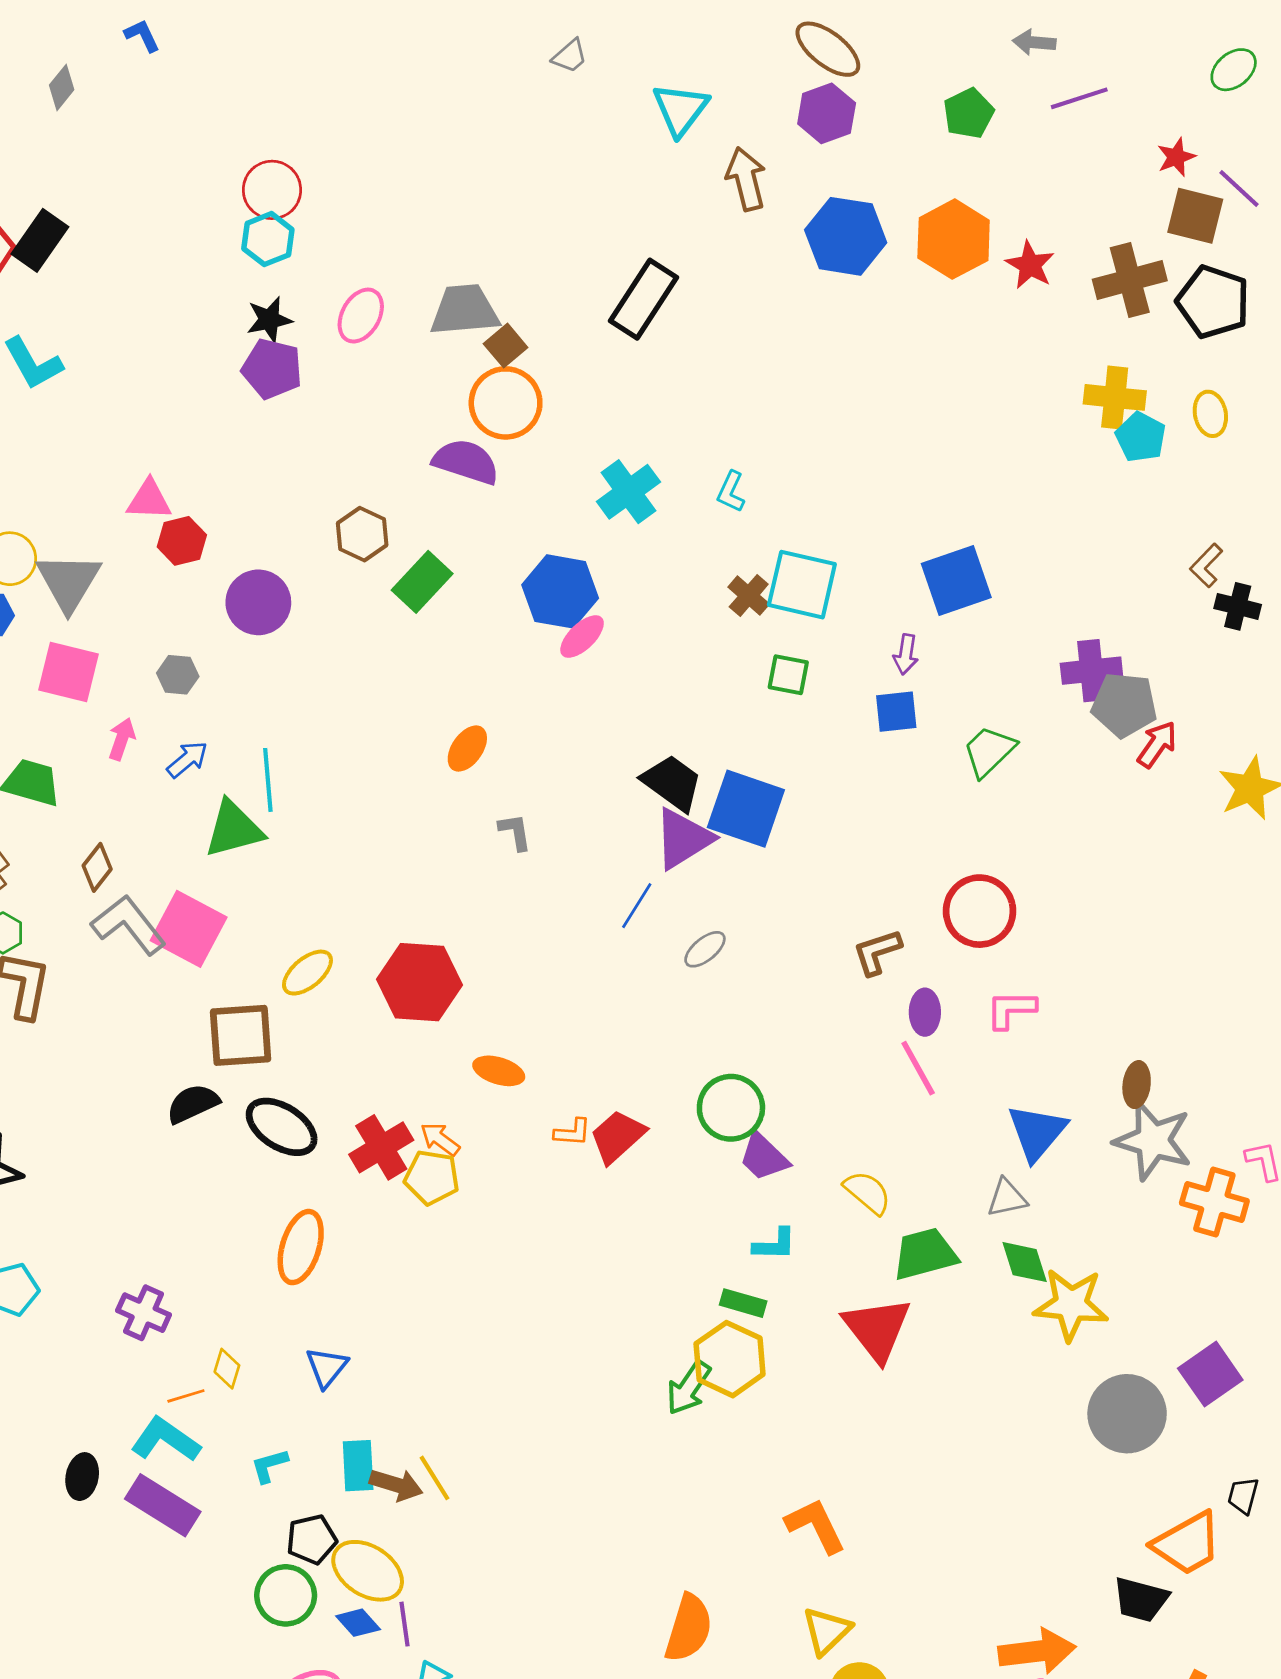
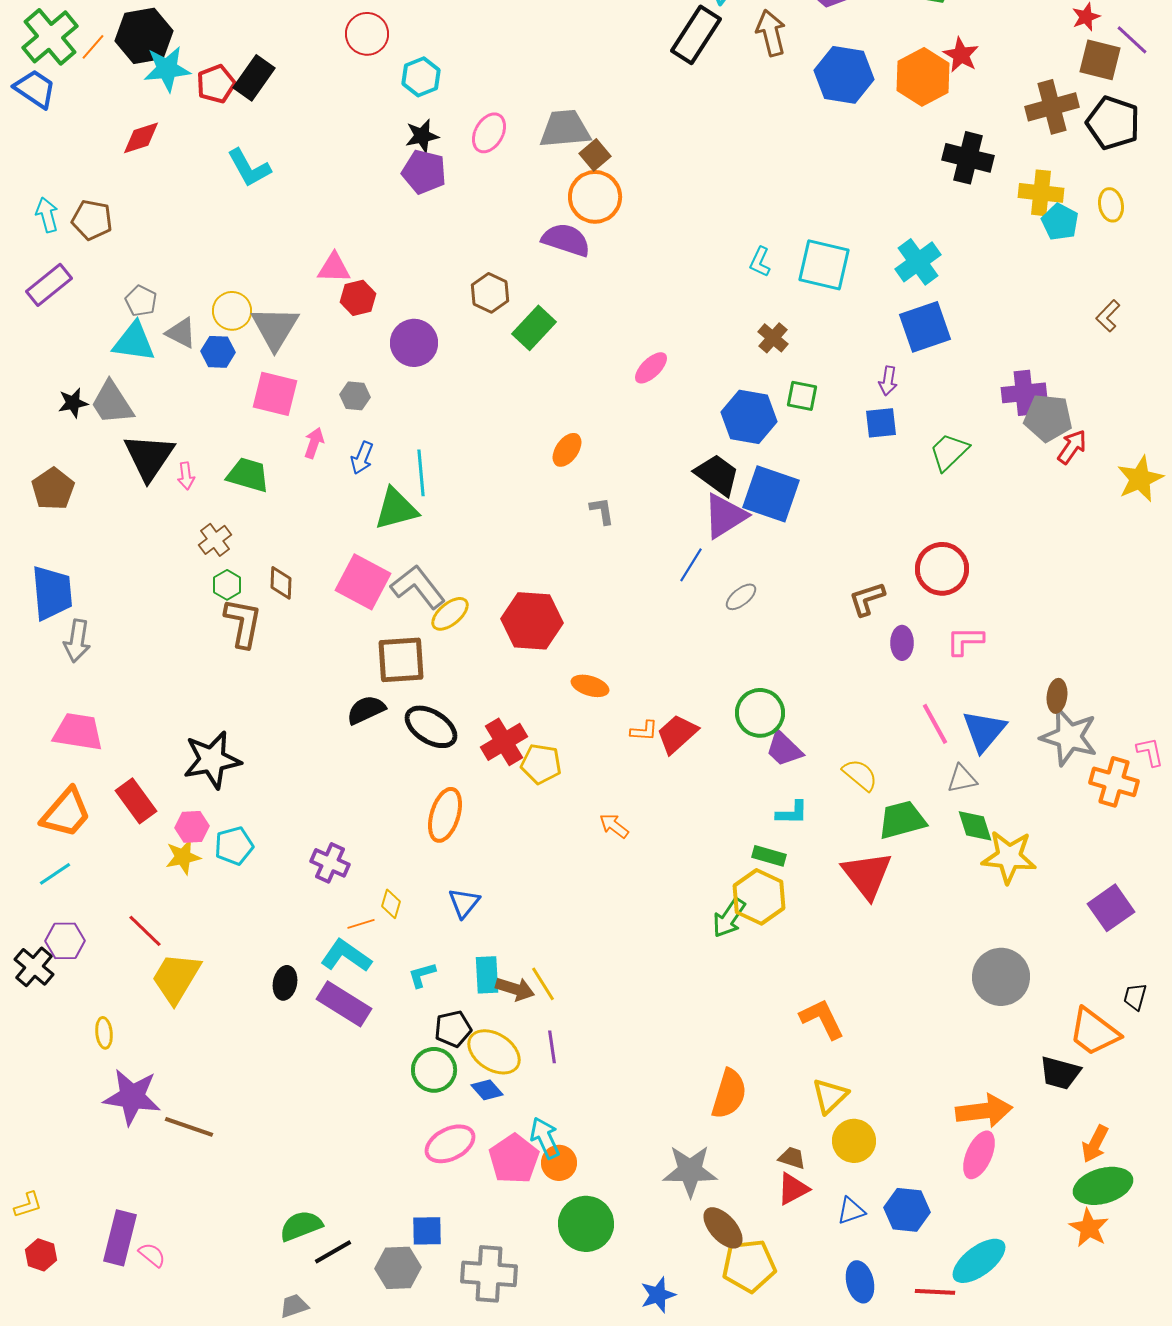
red circle: (272, 190) -> (367, 34), moved
red star: (1030, 265) -> (961, 55), moved
black rectangle: (644, 299) -> (696, 35), moved
cyan cross: (628, 492) -> (918, 262), moved
cyan square: (802, 585) -> (824, 265), moved
blue hexagon: (560, 591) -> (749, 417), moved
black cross: (1238, 606) -> (968, 158), moved, size x1.5
blue arrow: (187, 759) -> (362, 458), turned 152
brown diamond: (97, 867) -> (281, 583), moved, turned -36
gray L-shape: (129, 925) -> (418, 587), moved
pink line: (918, 1068) -> (935, 724), moved
orange arrow: (440, 1139) -> (614, 826), moved
gray circle: (1127, 1414) -> (1001, 977), moved
orange trapezoid: (1187, 1543) -> (1094, 1032), turned 66
purple line: (404, 1624) -> (552, 1047), moved

